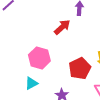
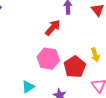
pink hexagon: (39, 58) -> (48, 59), moved

